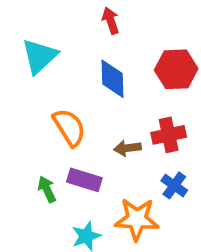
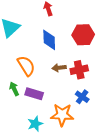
brown arrow: (127, 148) -> (59, 68), moved
green arrow: (47, 189) -> (14, 89), moved

